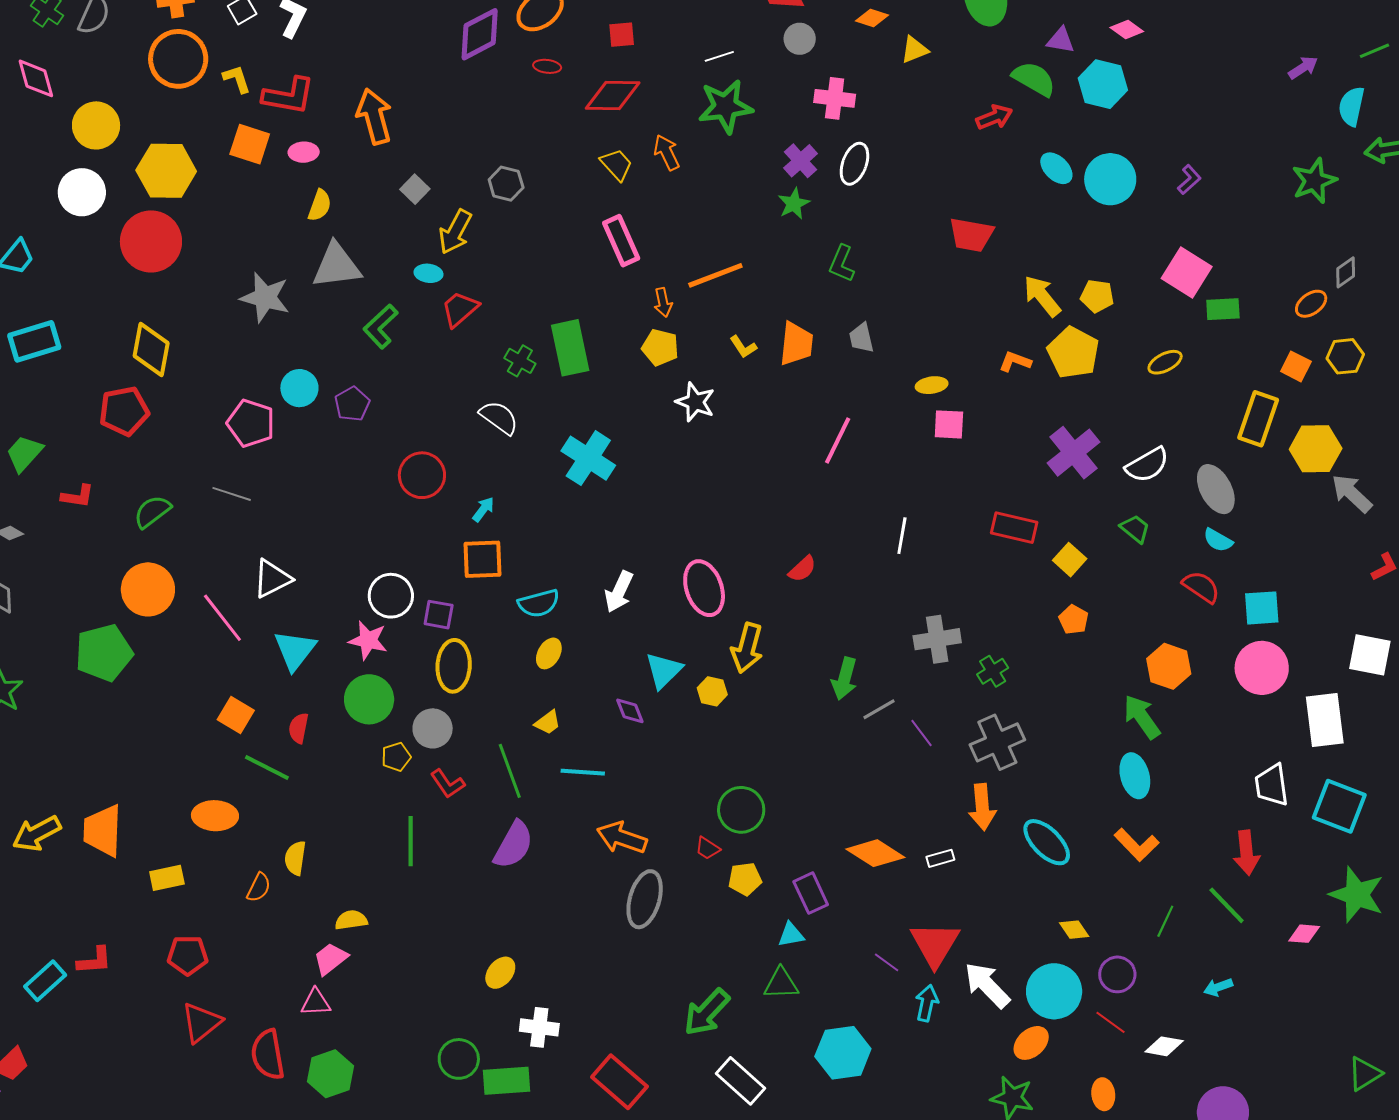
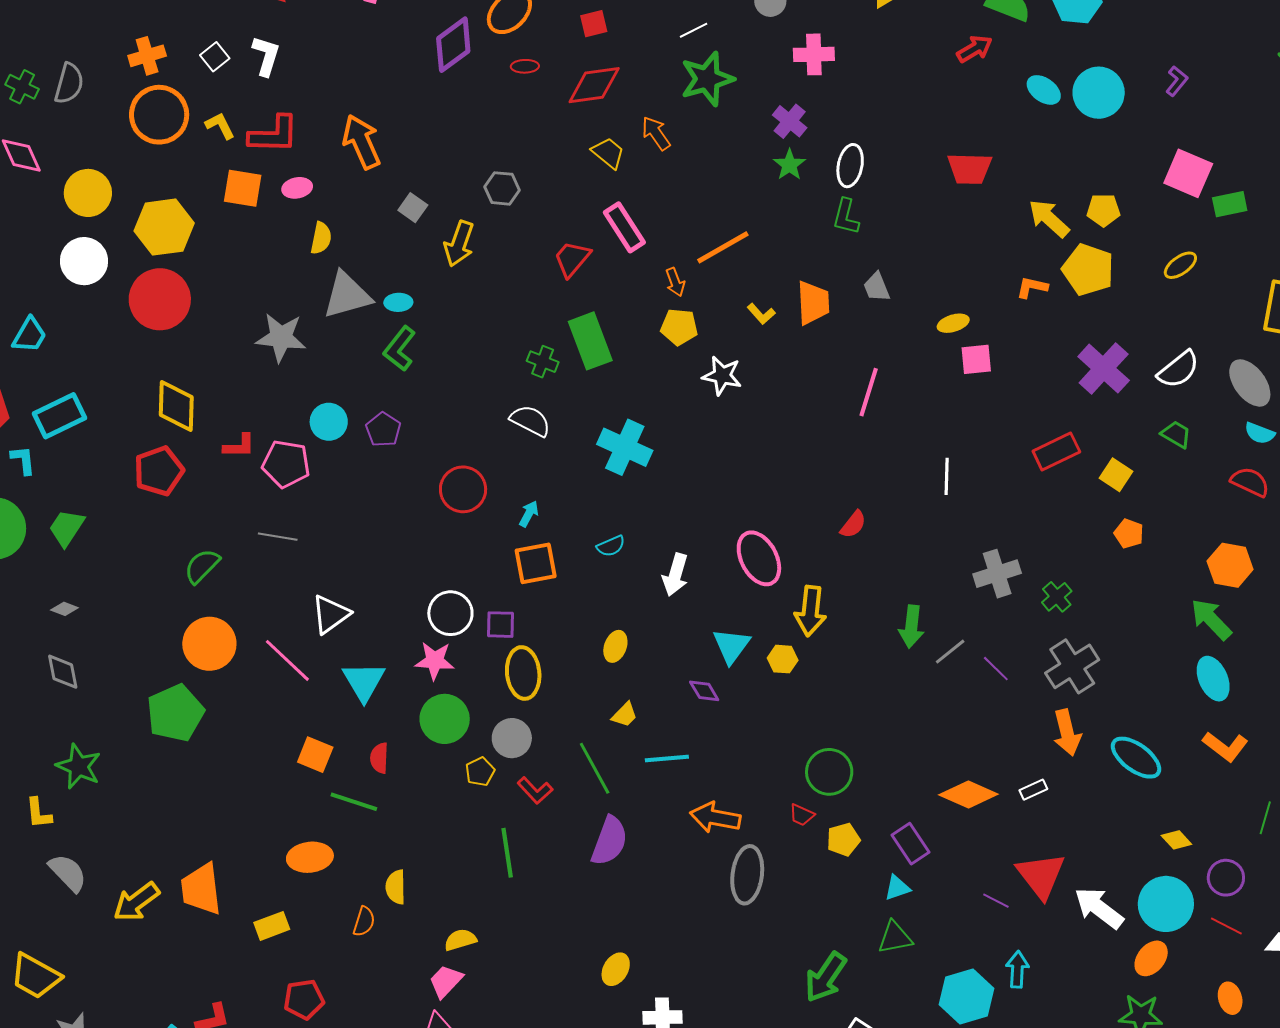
white ellipse: (854, 164) -> (850, 166), moved
cyan ellipse: (428, 273) -> (398, 302), moved
red trapezoid: (460, 309) -> (572, 259), moved
red L-shape: (78, 496) -> (239, 446), moved
red rectangle: (1014, 528) -> (1056, 452), turned -30
cyan semicircle: (539, 603) -> (611, 546), moved, size x0.7
cyan arrow: (927, 1003) -> (1017, 969), moved

